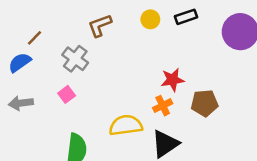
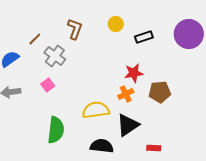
black rectangle: (186, 17) -> (144, 37), moved
brown L-shape: (100, 25) -> (75, 29), turned 130
brown line: (34, 38) -> (35, 39), moved

